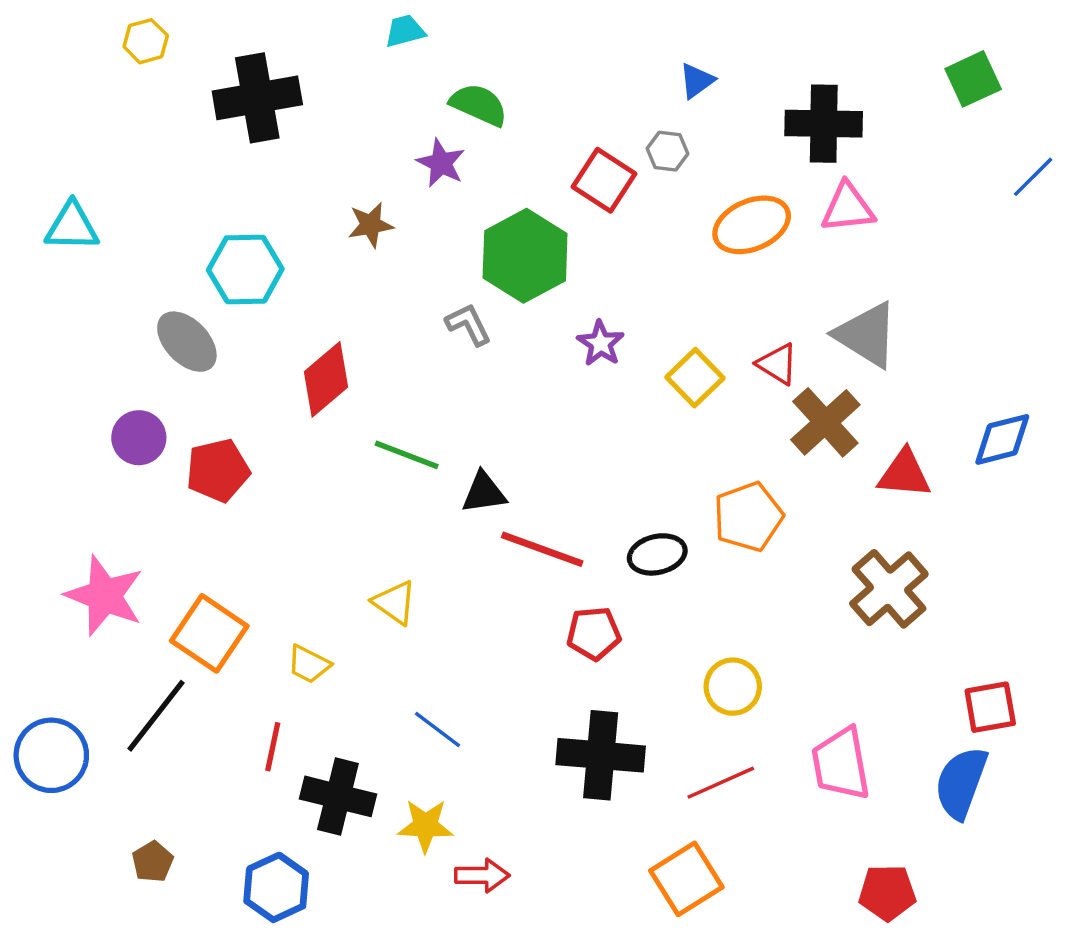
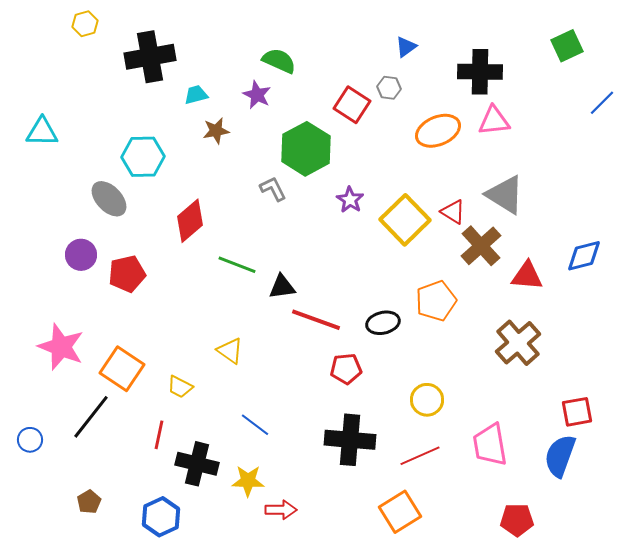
cyan trapezoid: (405, 31) -> (196, 95), moved
yellow square: (695, 378) -> (405, 220), size x1.5
blue circle: (51, 755) -> (30, 440), size x0.6

